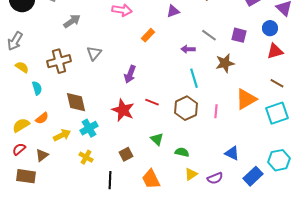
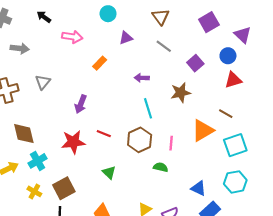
gray arrow: (72, 21) -> (20, 48), turned 42
gray line: (209, 35) -> (164, 46), moved
purple square: (239, 35) -> (195, 63), turned 35
brown line: (277, 83) -> (226, 114), moved
red star: (123, 110) -> (73, 142), turned -30
green semicircle: (182, 152) -> (161, 167), moved
blue triangle: (232, 153) -> (198, 188), moved
brown square: (126, 154) -> (64, 188), moved, size x1.5
cyan hexagon: (279, 160) -> (235, 182), moved

